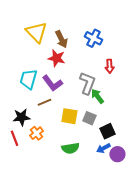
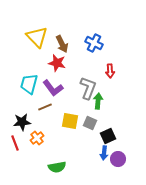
green arrow: (97, 96) -> (98, 101), turned 42
green semicircle: (70, 148) -> (57, 167), moved
blue arrow: (103, 148) -> (104, 153), turned -56

